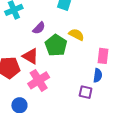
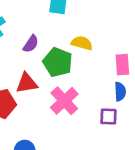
red triangle: (30, 56) -> (27, 83), turned -30
pink cross: (39, 80) -> (64, 101), moved

